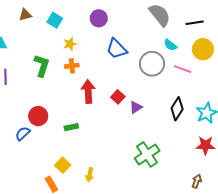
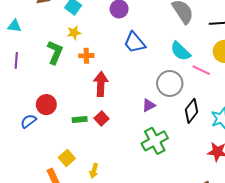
yellow star: (70, 44) -> (74, 33), moved
cyan semicircle: (170, 45) -> (180, 51), moved, size x1.5
gray circle: (152, 64) -> (170, 83), moved
red square: (118, 97) -> (102, 119), moved
green cross: (147, 155) -> (155, 141), moved

